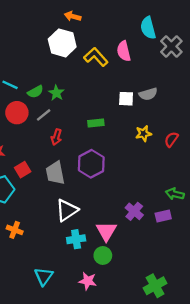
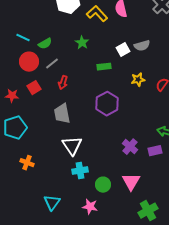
green star: (56, 93) -> (82, 43), moved
white square: (126, 99) -> (123, 50), turned -32
green rectangle: (96, 123) -> (104, 67), moved
purple hexagon: (91, 164) -> (107, 104), moved
red square: (23, 170) -> (34, 88), moved
white triangle: (67, 210) -> (72, 146), turned -30
pink triangle: (106, 231) -> (131, 182), moved

